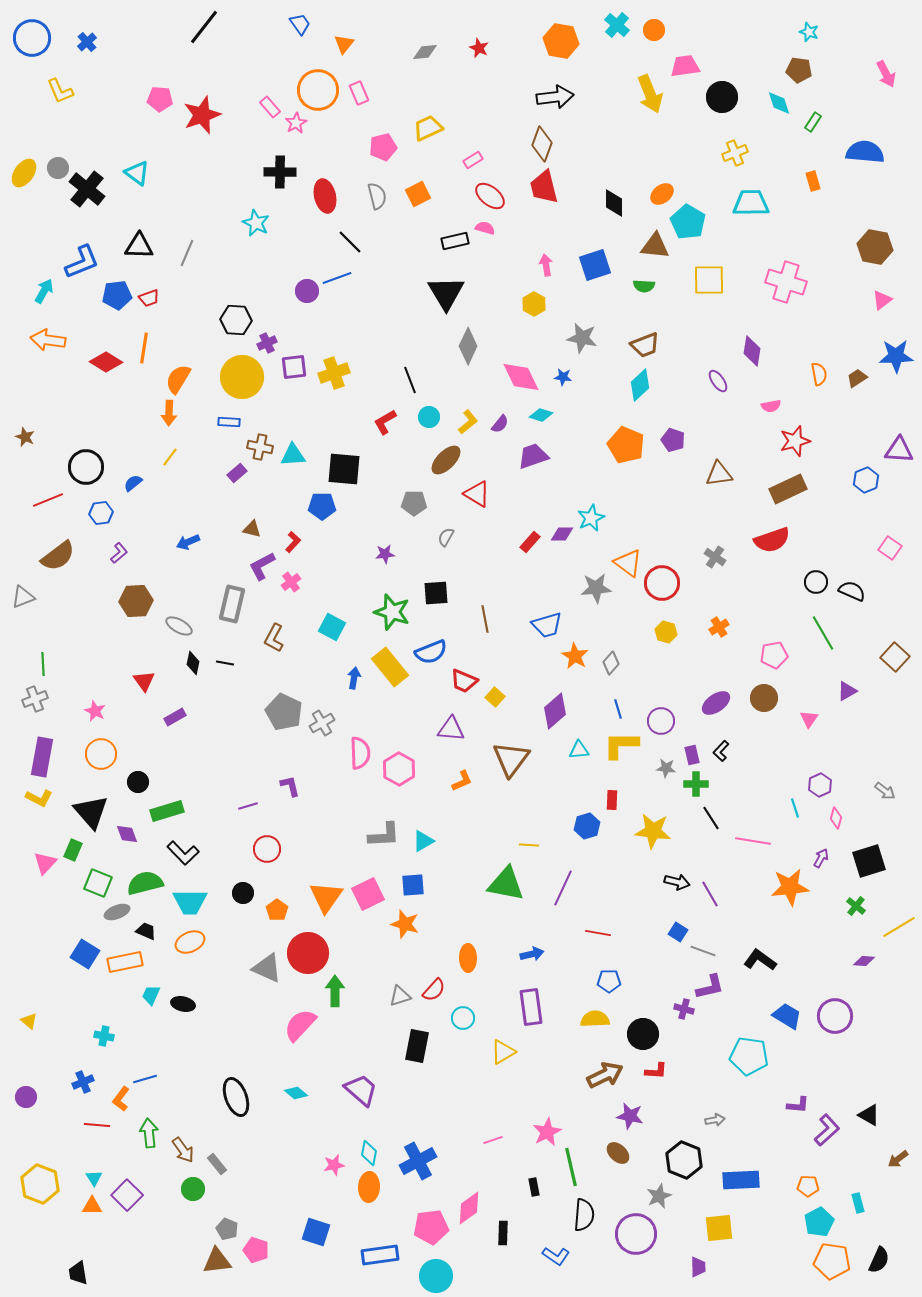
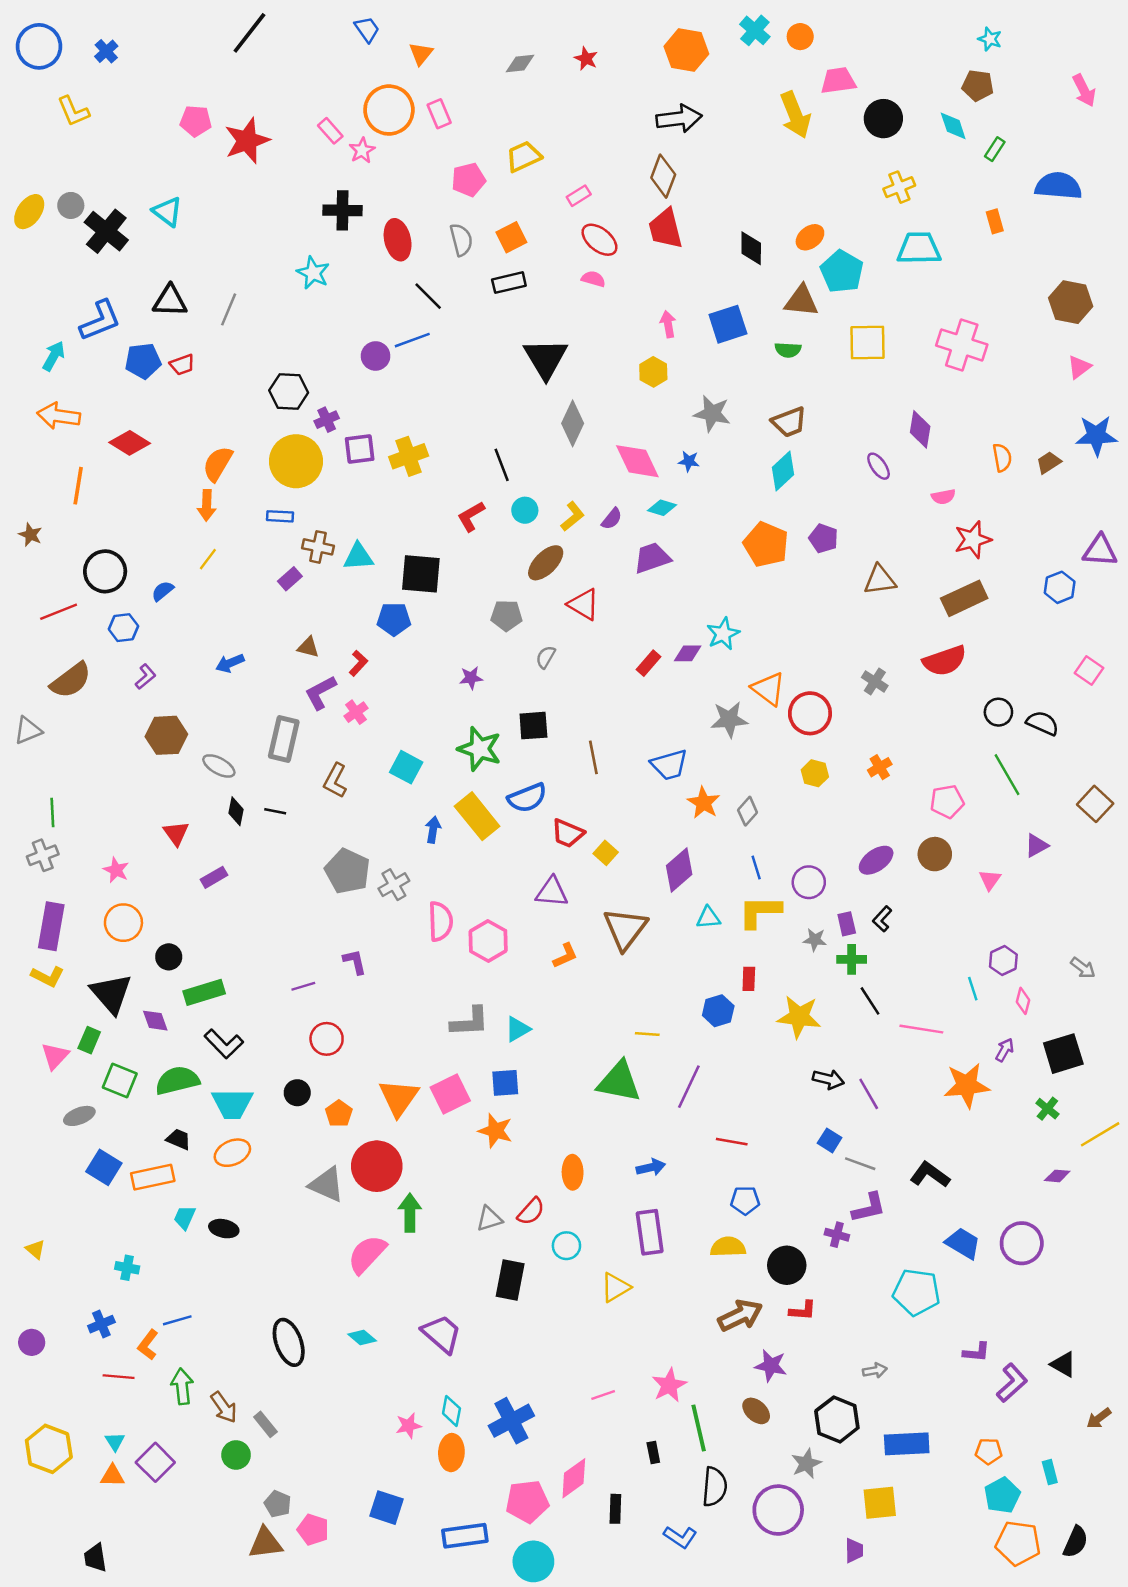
black rectangle: (455, 241) -> (509, 283), moved
orange line: (144, 348) -> (78, 486), moved
gray ellipse: (117, 912) -> (79, 1116), moved

